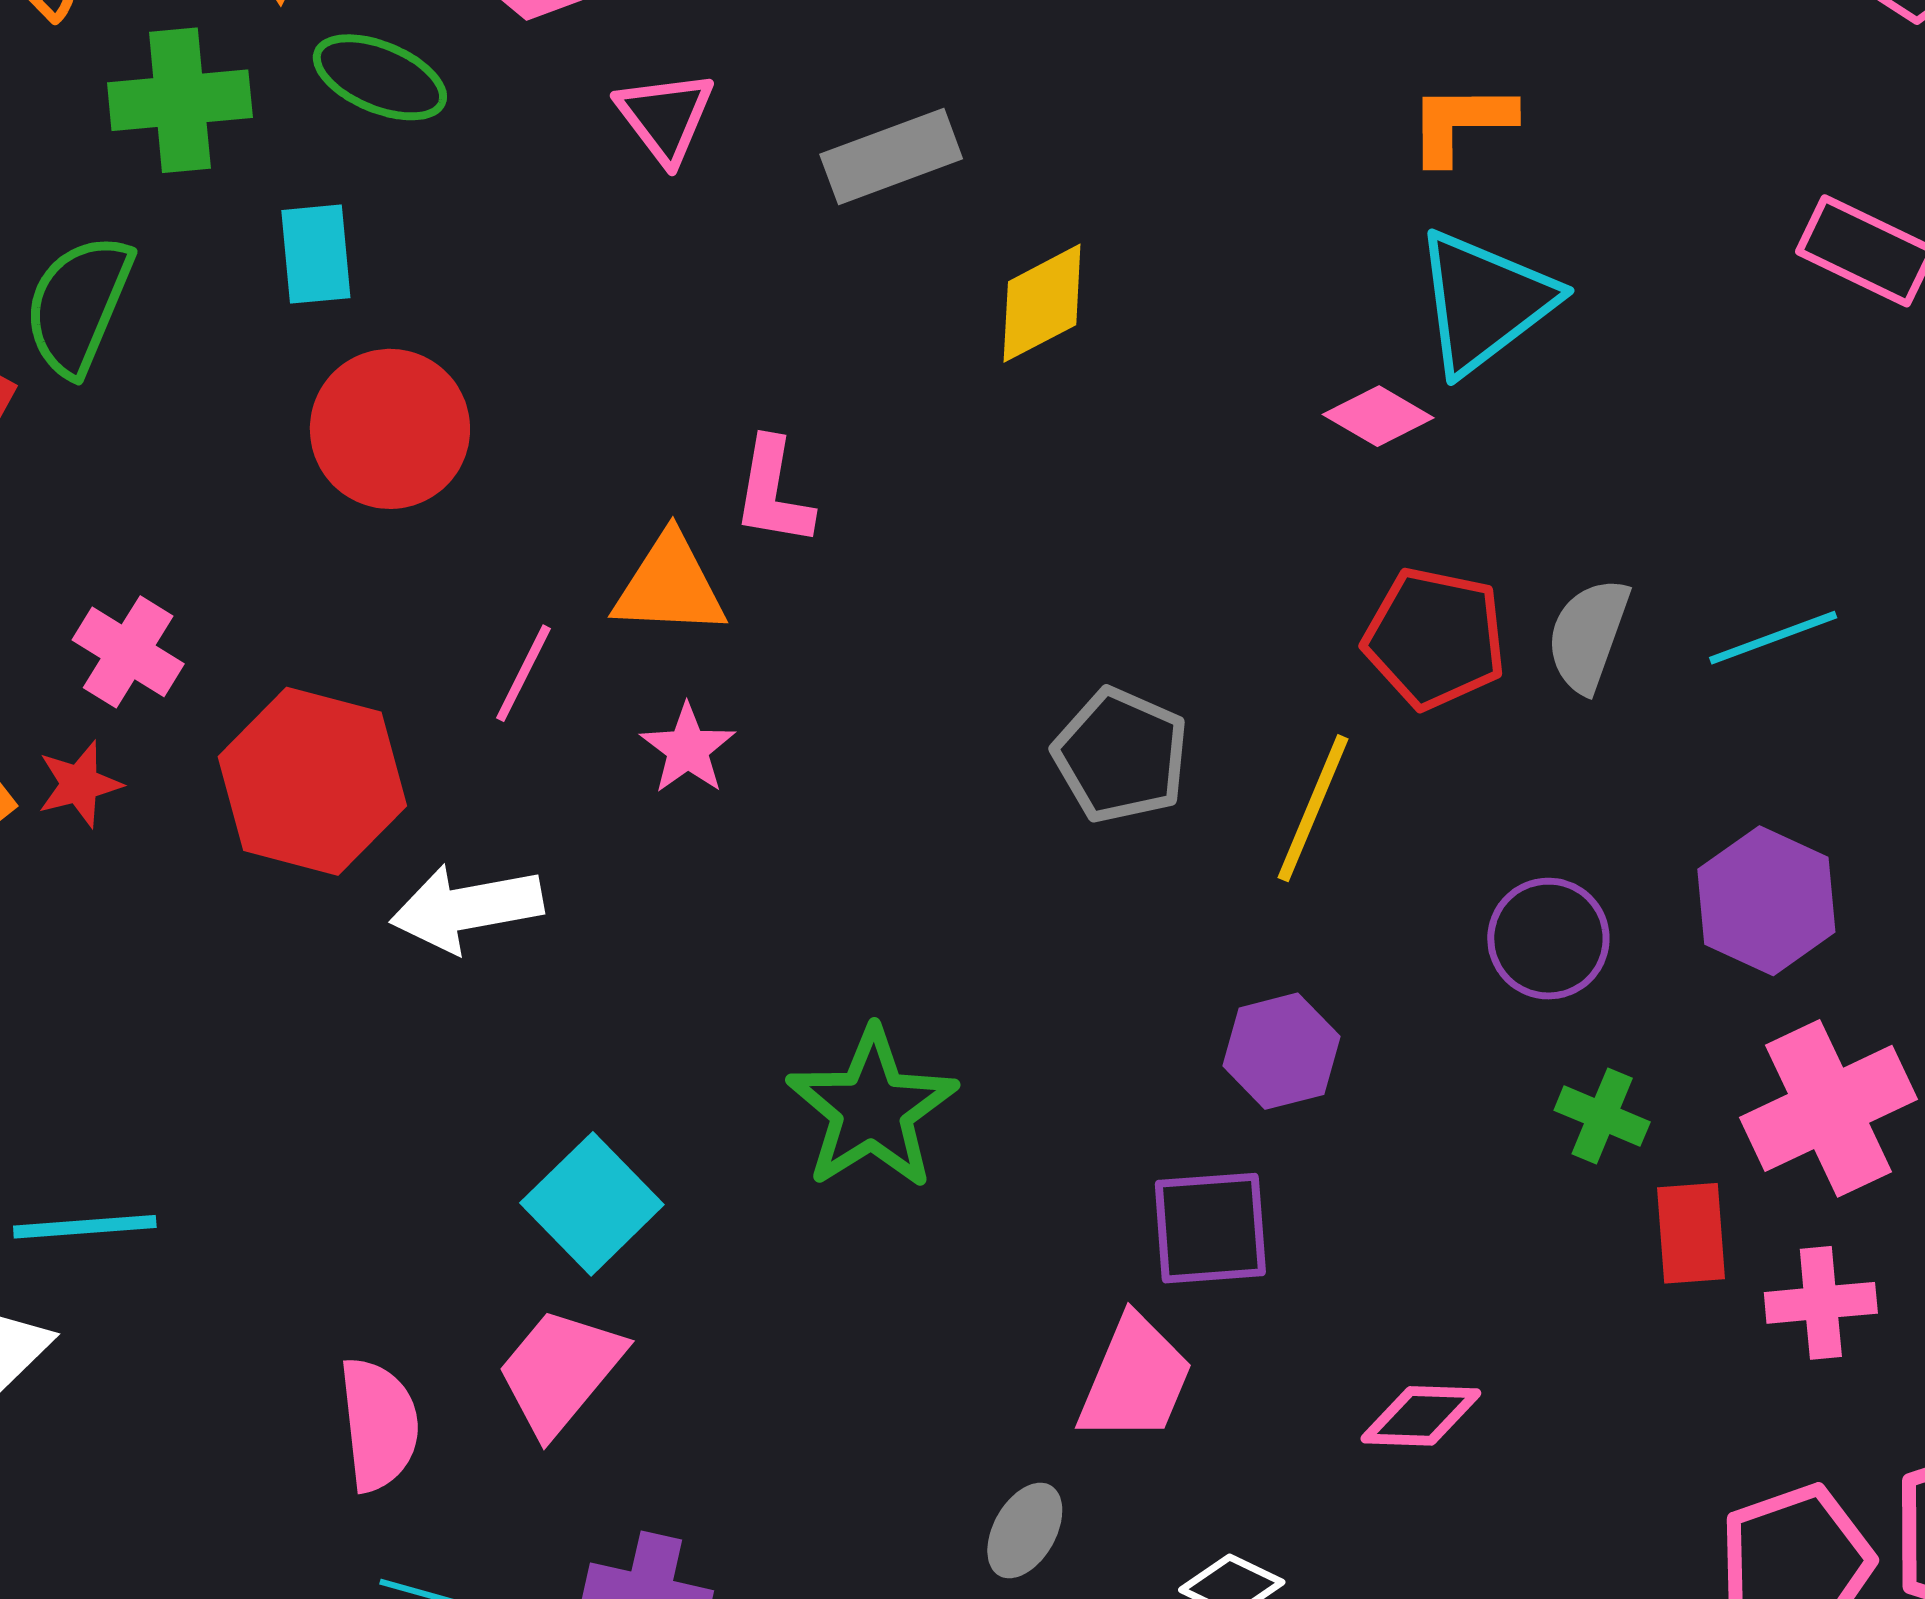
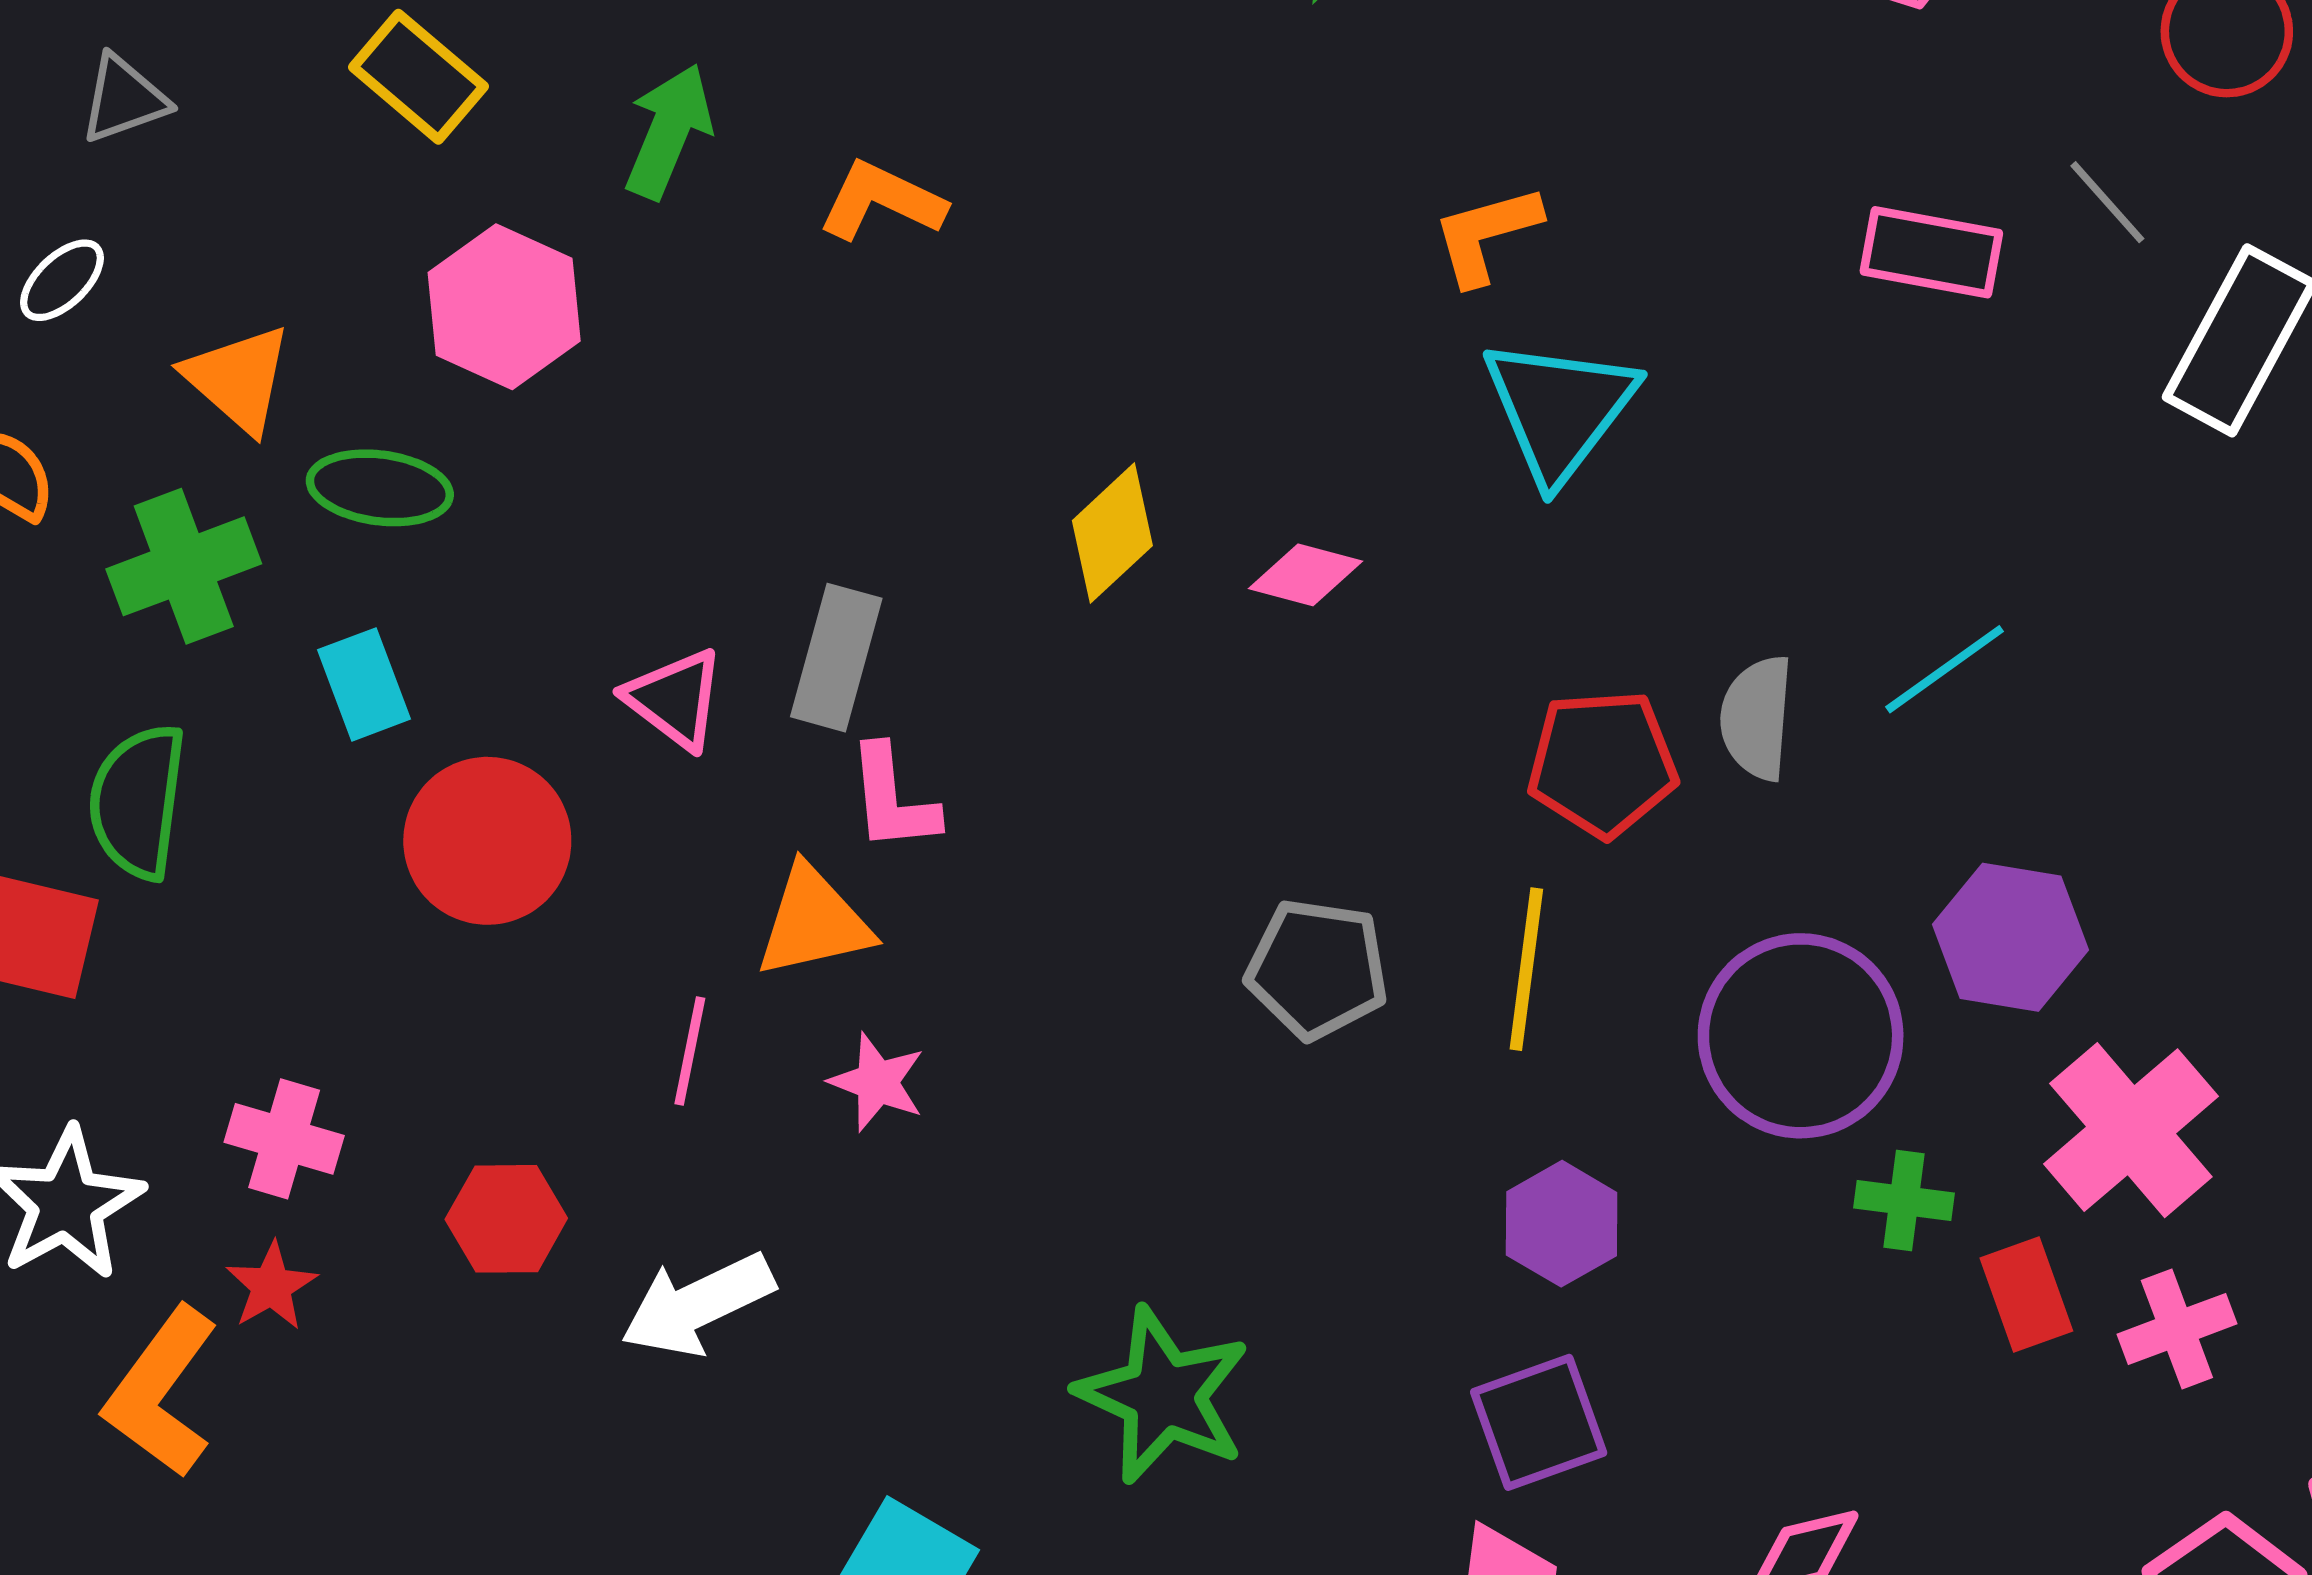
pink triangle: (665, 117) -> (675, 699), moved
gray rectangle: (891, 157) -> (836, 658), moved, turned -39
pink diamond: (1378, 416) -> (1305, 575), moved
red hexagon: (312, 781) -> (506, 1219), size x0.6
purple circle: (1548, 939) -> (1801, 1036), size x1.6

